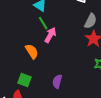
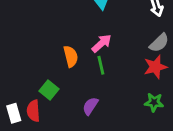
green line: (43, 23) -> (101, 65), moved

